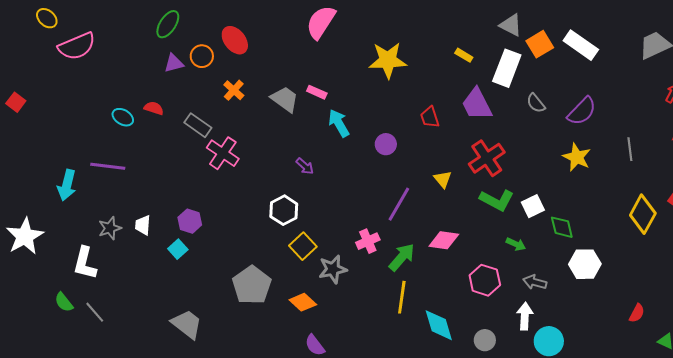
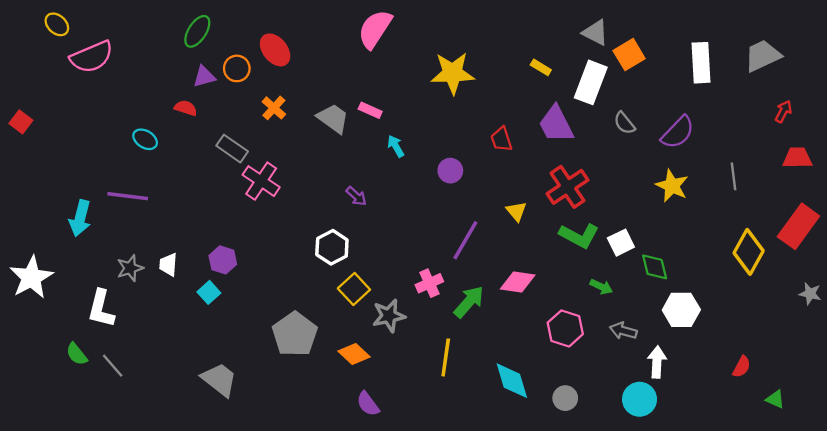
white rectangle: (581, 45) -> (701, 63), moved, turned 52
red semicircle: (154, 108) -> (186, 108), moved
cyan arrow: (339, 123) -> (396, 146), size x0.7
yellow line: (402, 297) -> (446, 357), moved
white arrow: (525, 316) -> (657, 362), moved

